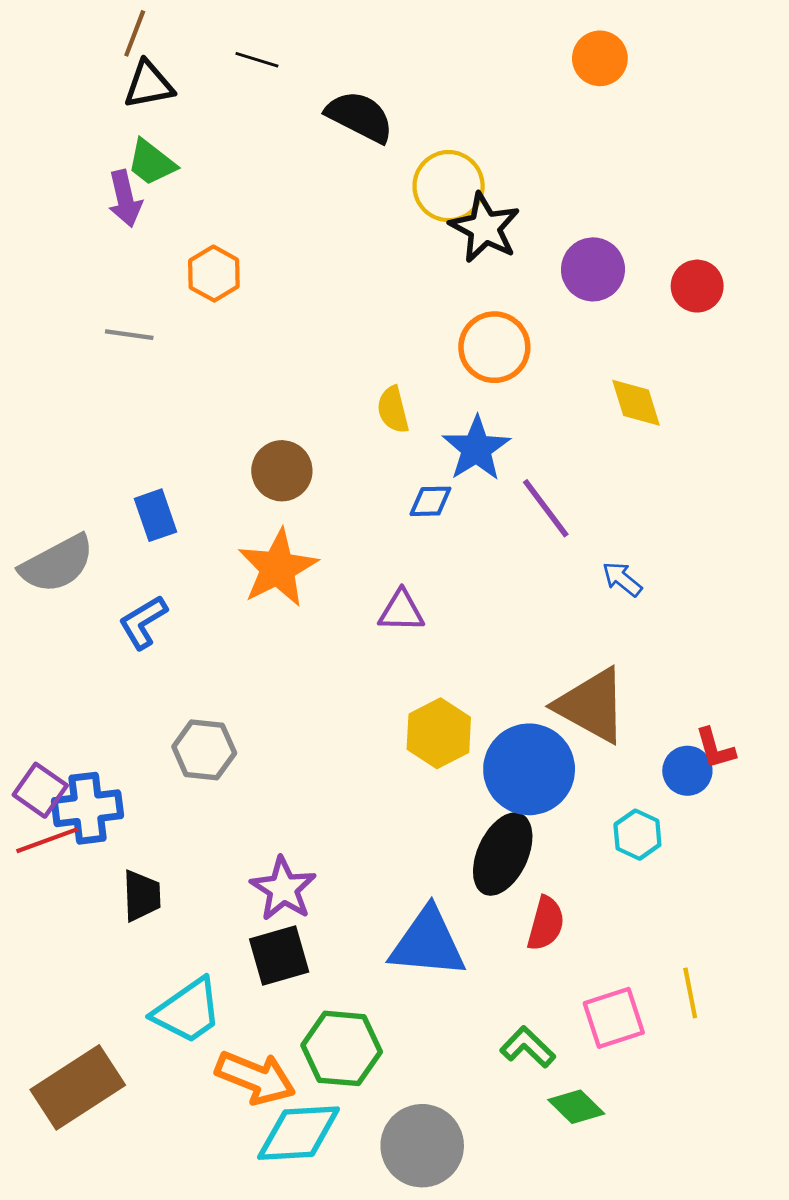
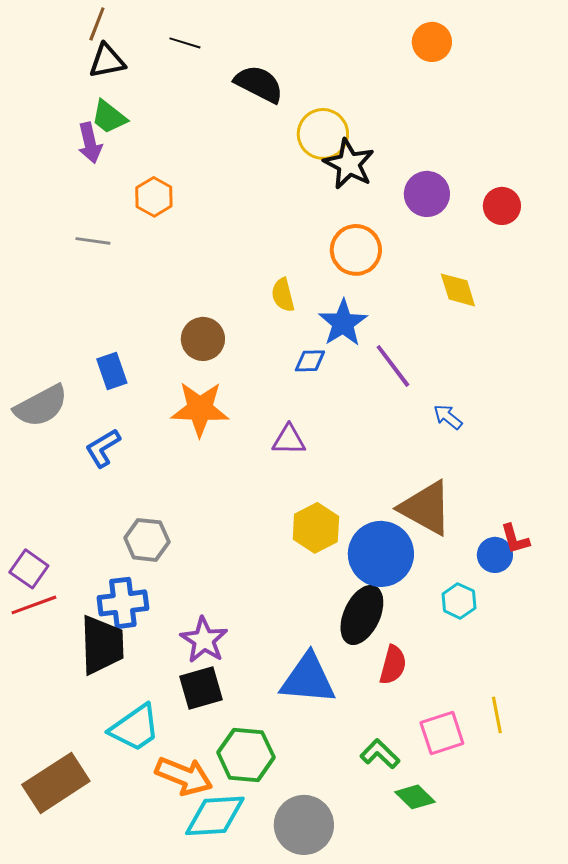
orange star: (278, 568) -> (200, 409), turned 30
blue cross: (87, 808) -> (123, 603), moved
black trapezoid: (142, 896) -> (102, 645), size x1.6

